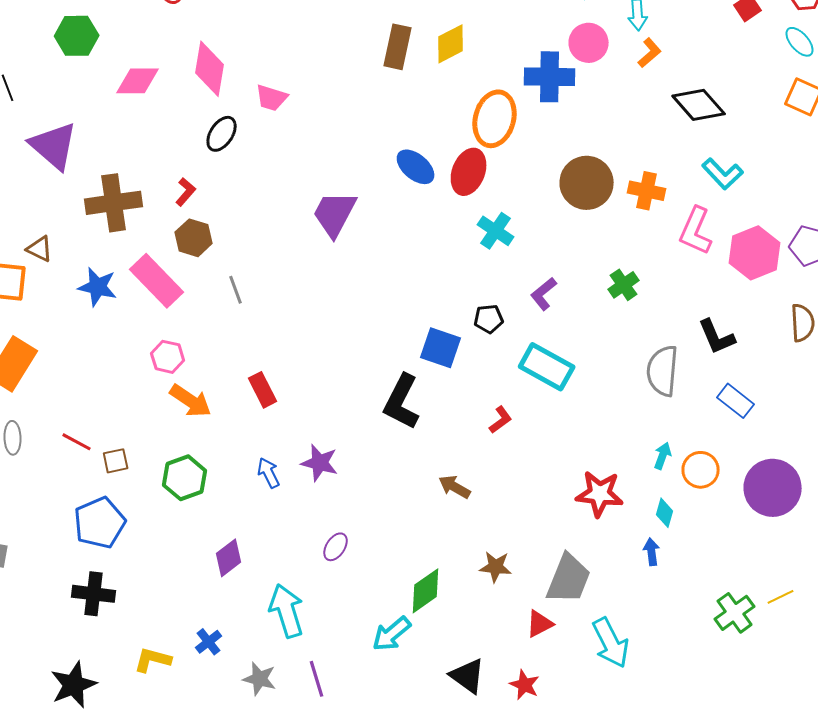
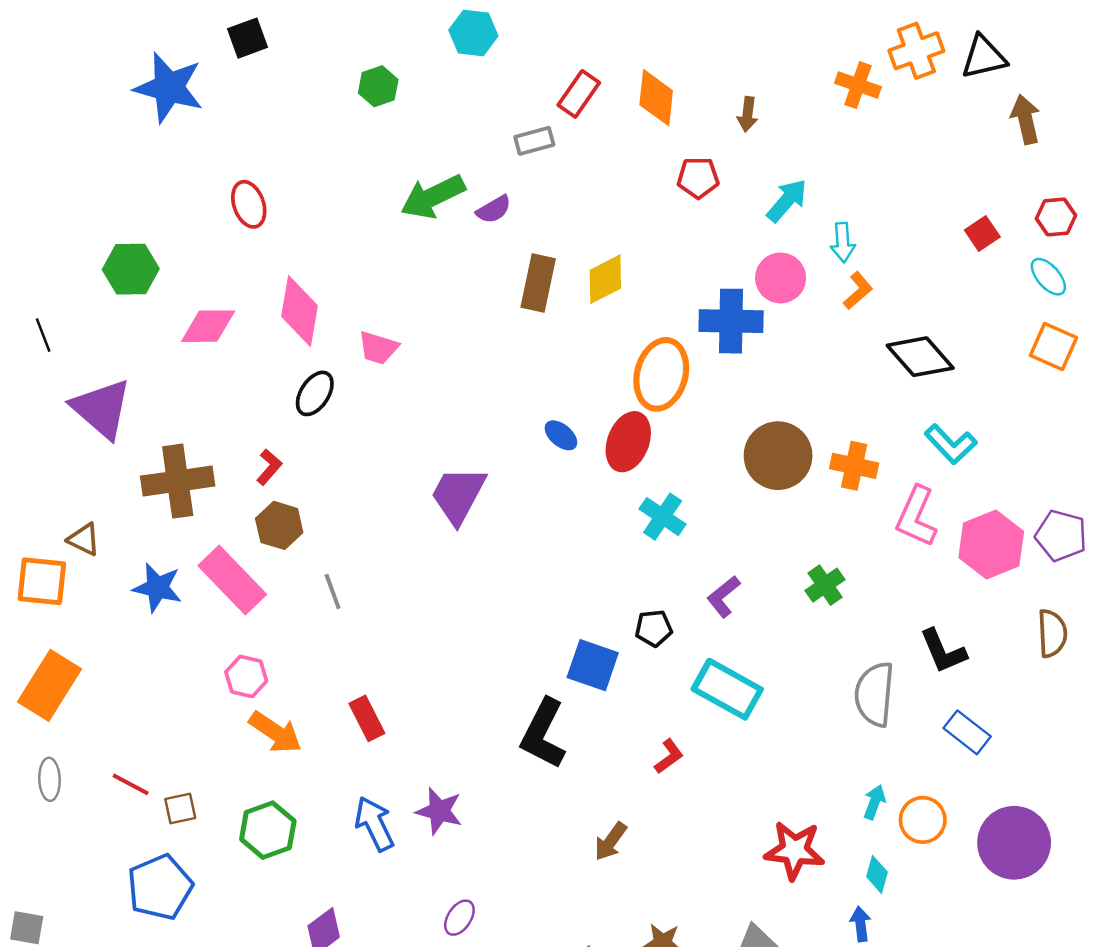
blue ellipse: (416, 167) -> (561, 435), size x0.7
blue arrow: (269, 473) -> (374, 824), size x1.4
brown arrow: (455, 487) -> (610, 841), turned -84

